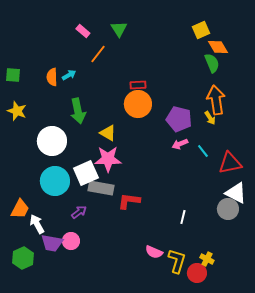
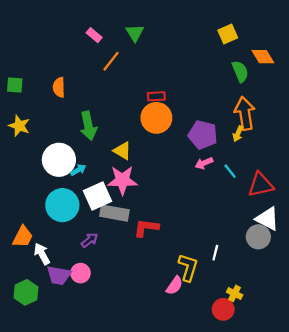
orange diamond: (218, 47) -> (263, 57), moved
cyan arrow: (69, 75) -> (78, 170), moved
yellow arrow: (210, 118) -> (238, 134), turned 56
white line: (183, 217) -> (215, 253), moved
pink semicircle: (154, 252) -> (174, 286), turned -78
yellow L-shape: (177, 261) -> (188, 267), moved

